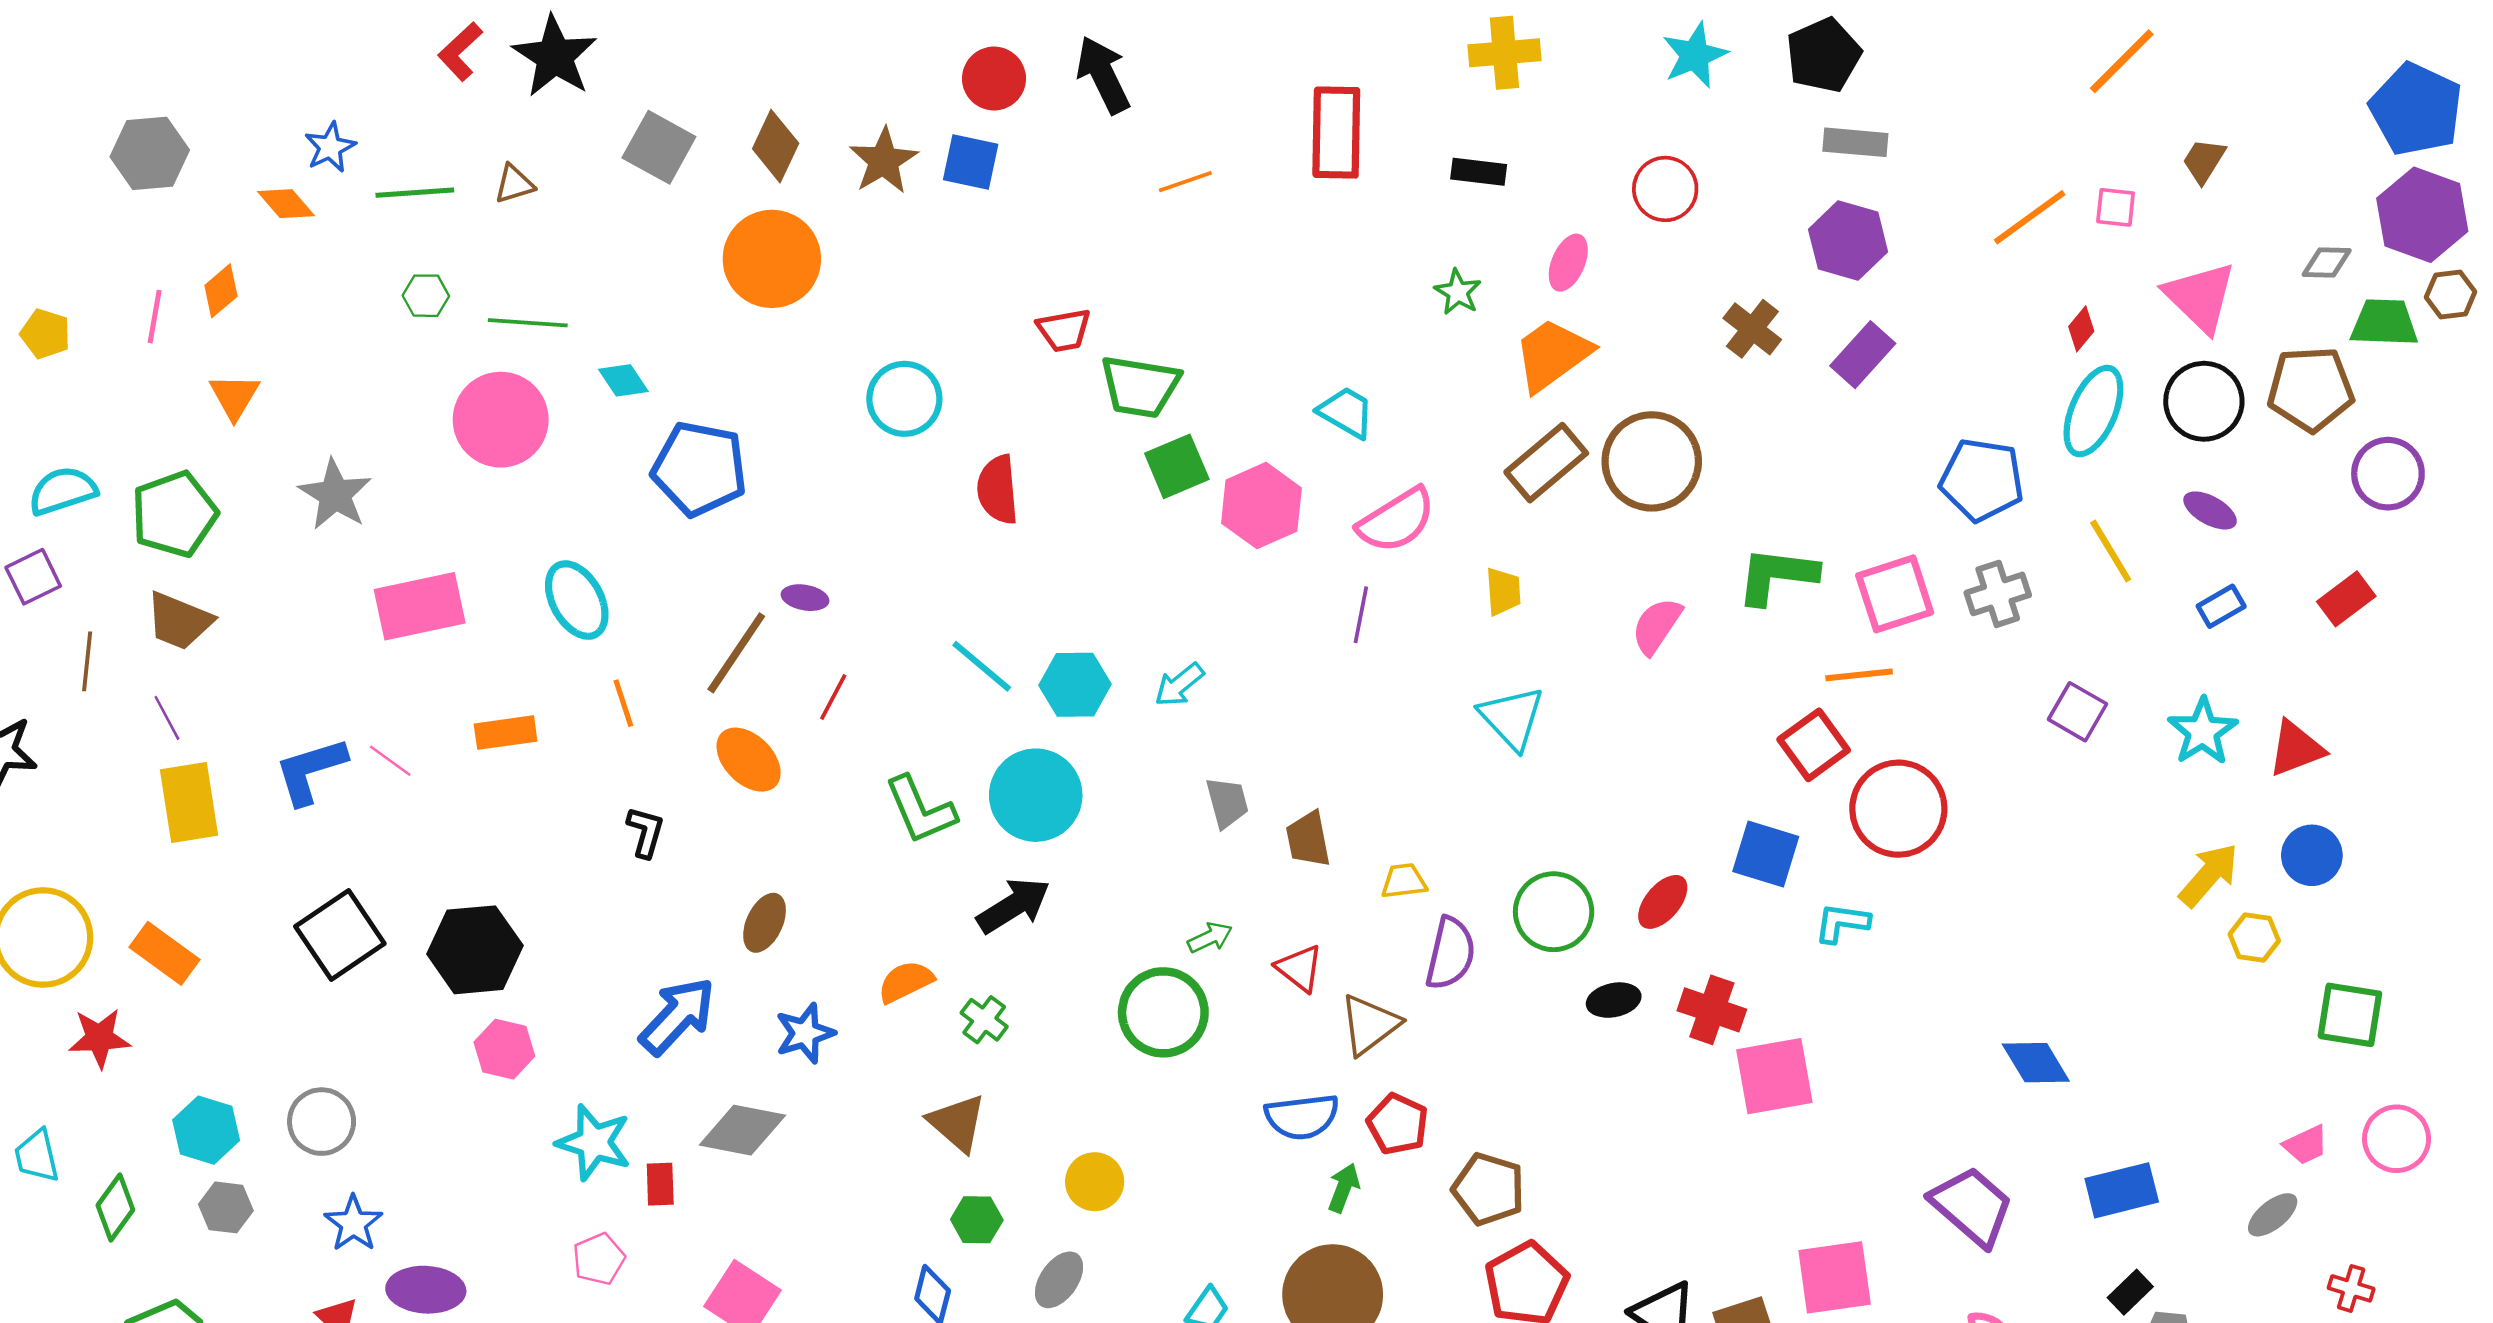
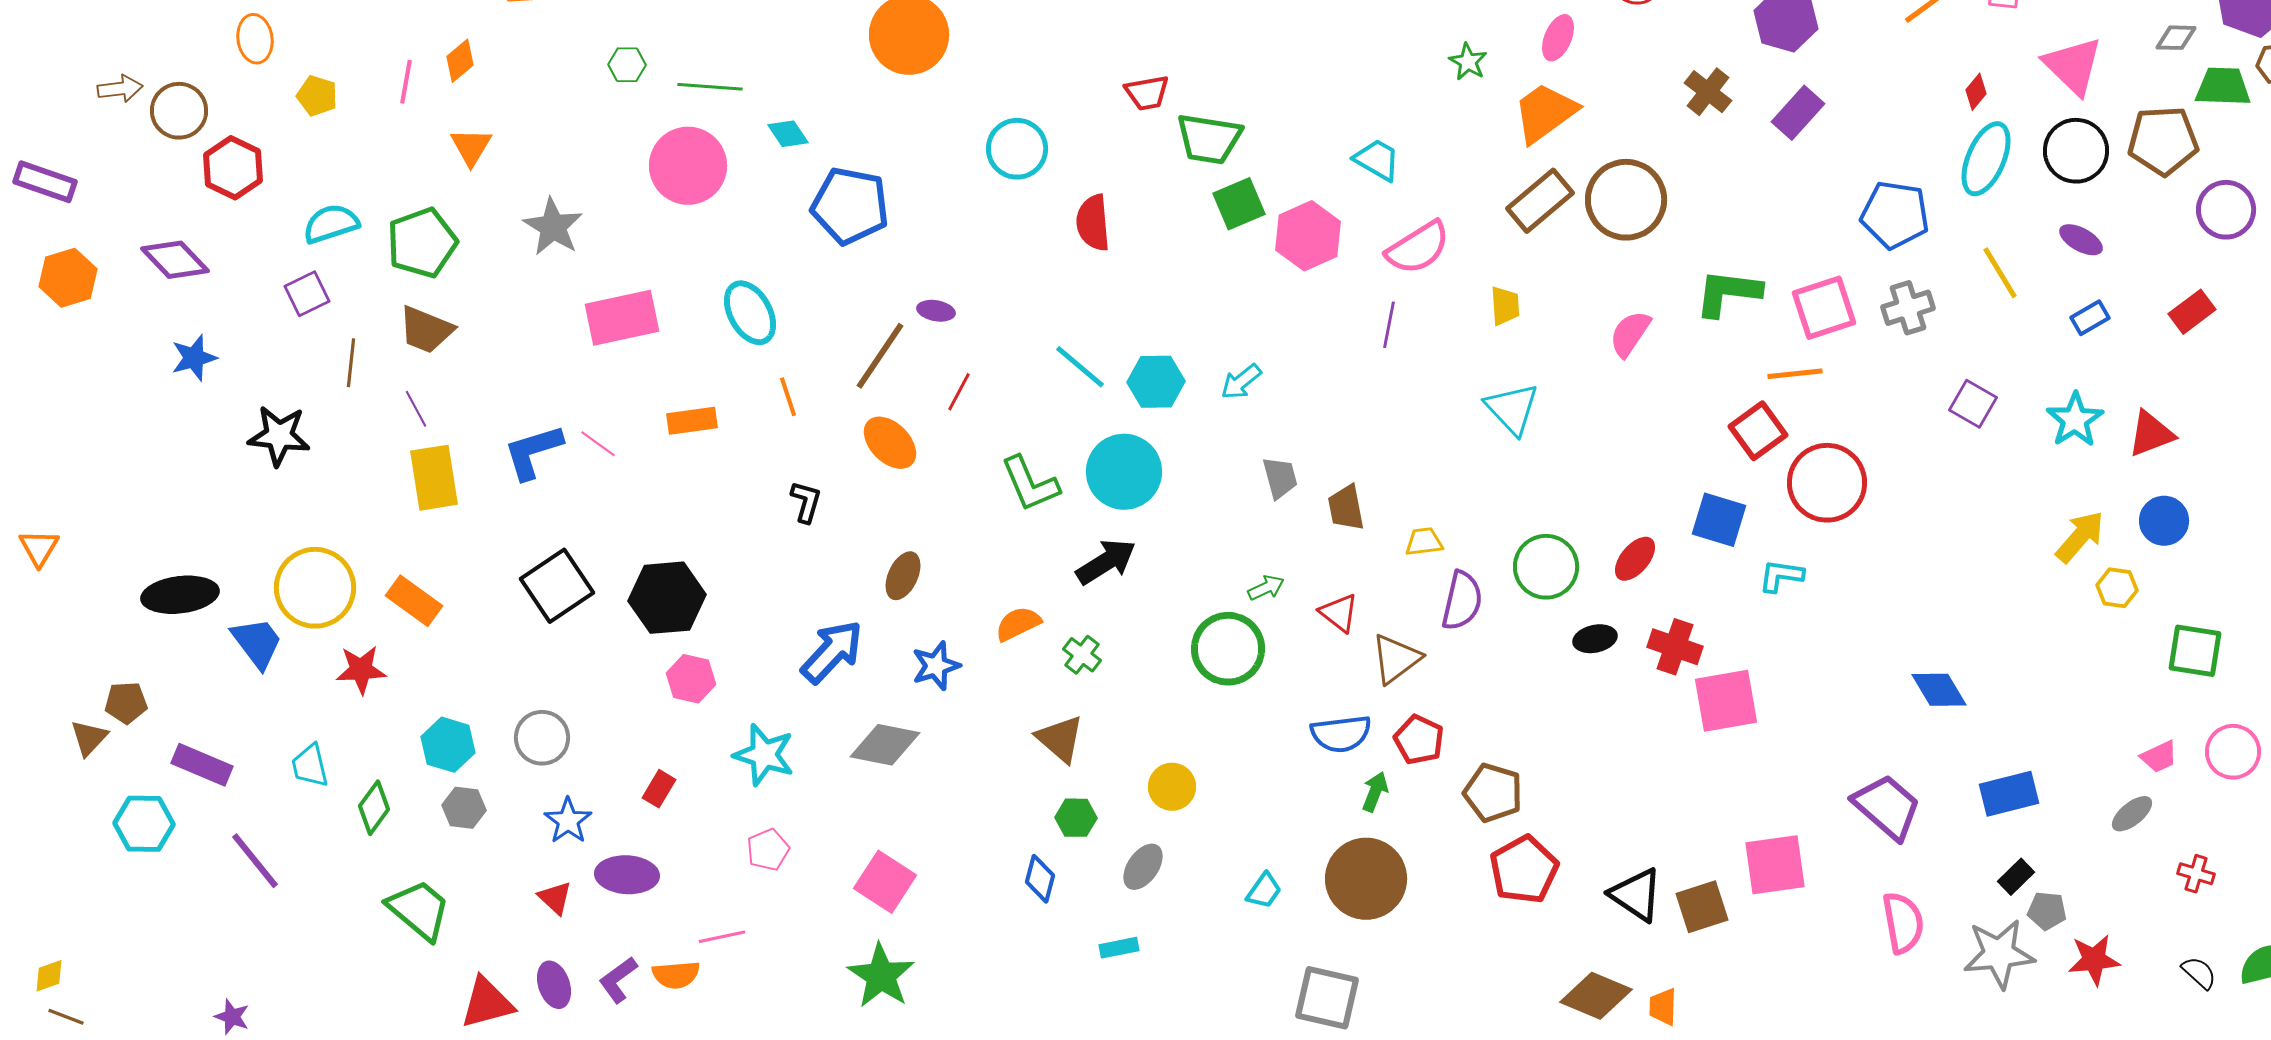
red rectangle: (660, 1184) -> (659, 789), moved, turned 33

